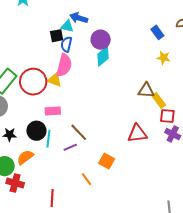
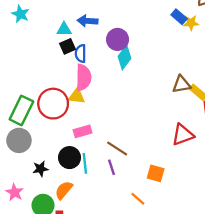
cyan triangle: (67, 26) -> (64, 29), moved
yellow star: (163, 58) -> (191, 23), moved
purple line: (70, 147) -> (112, 167), turned -72

